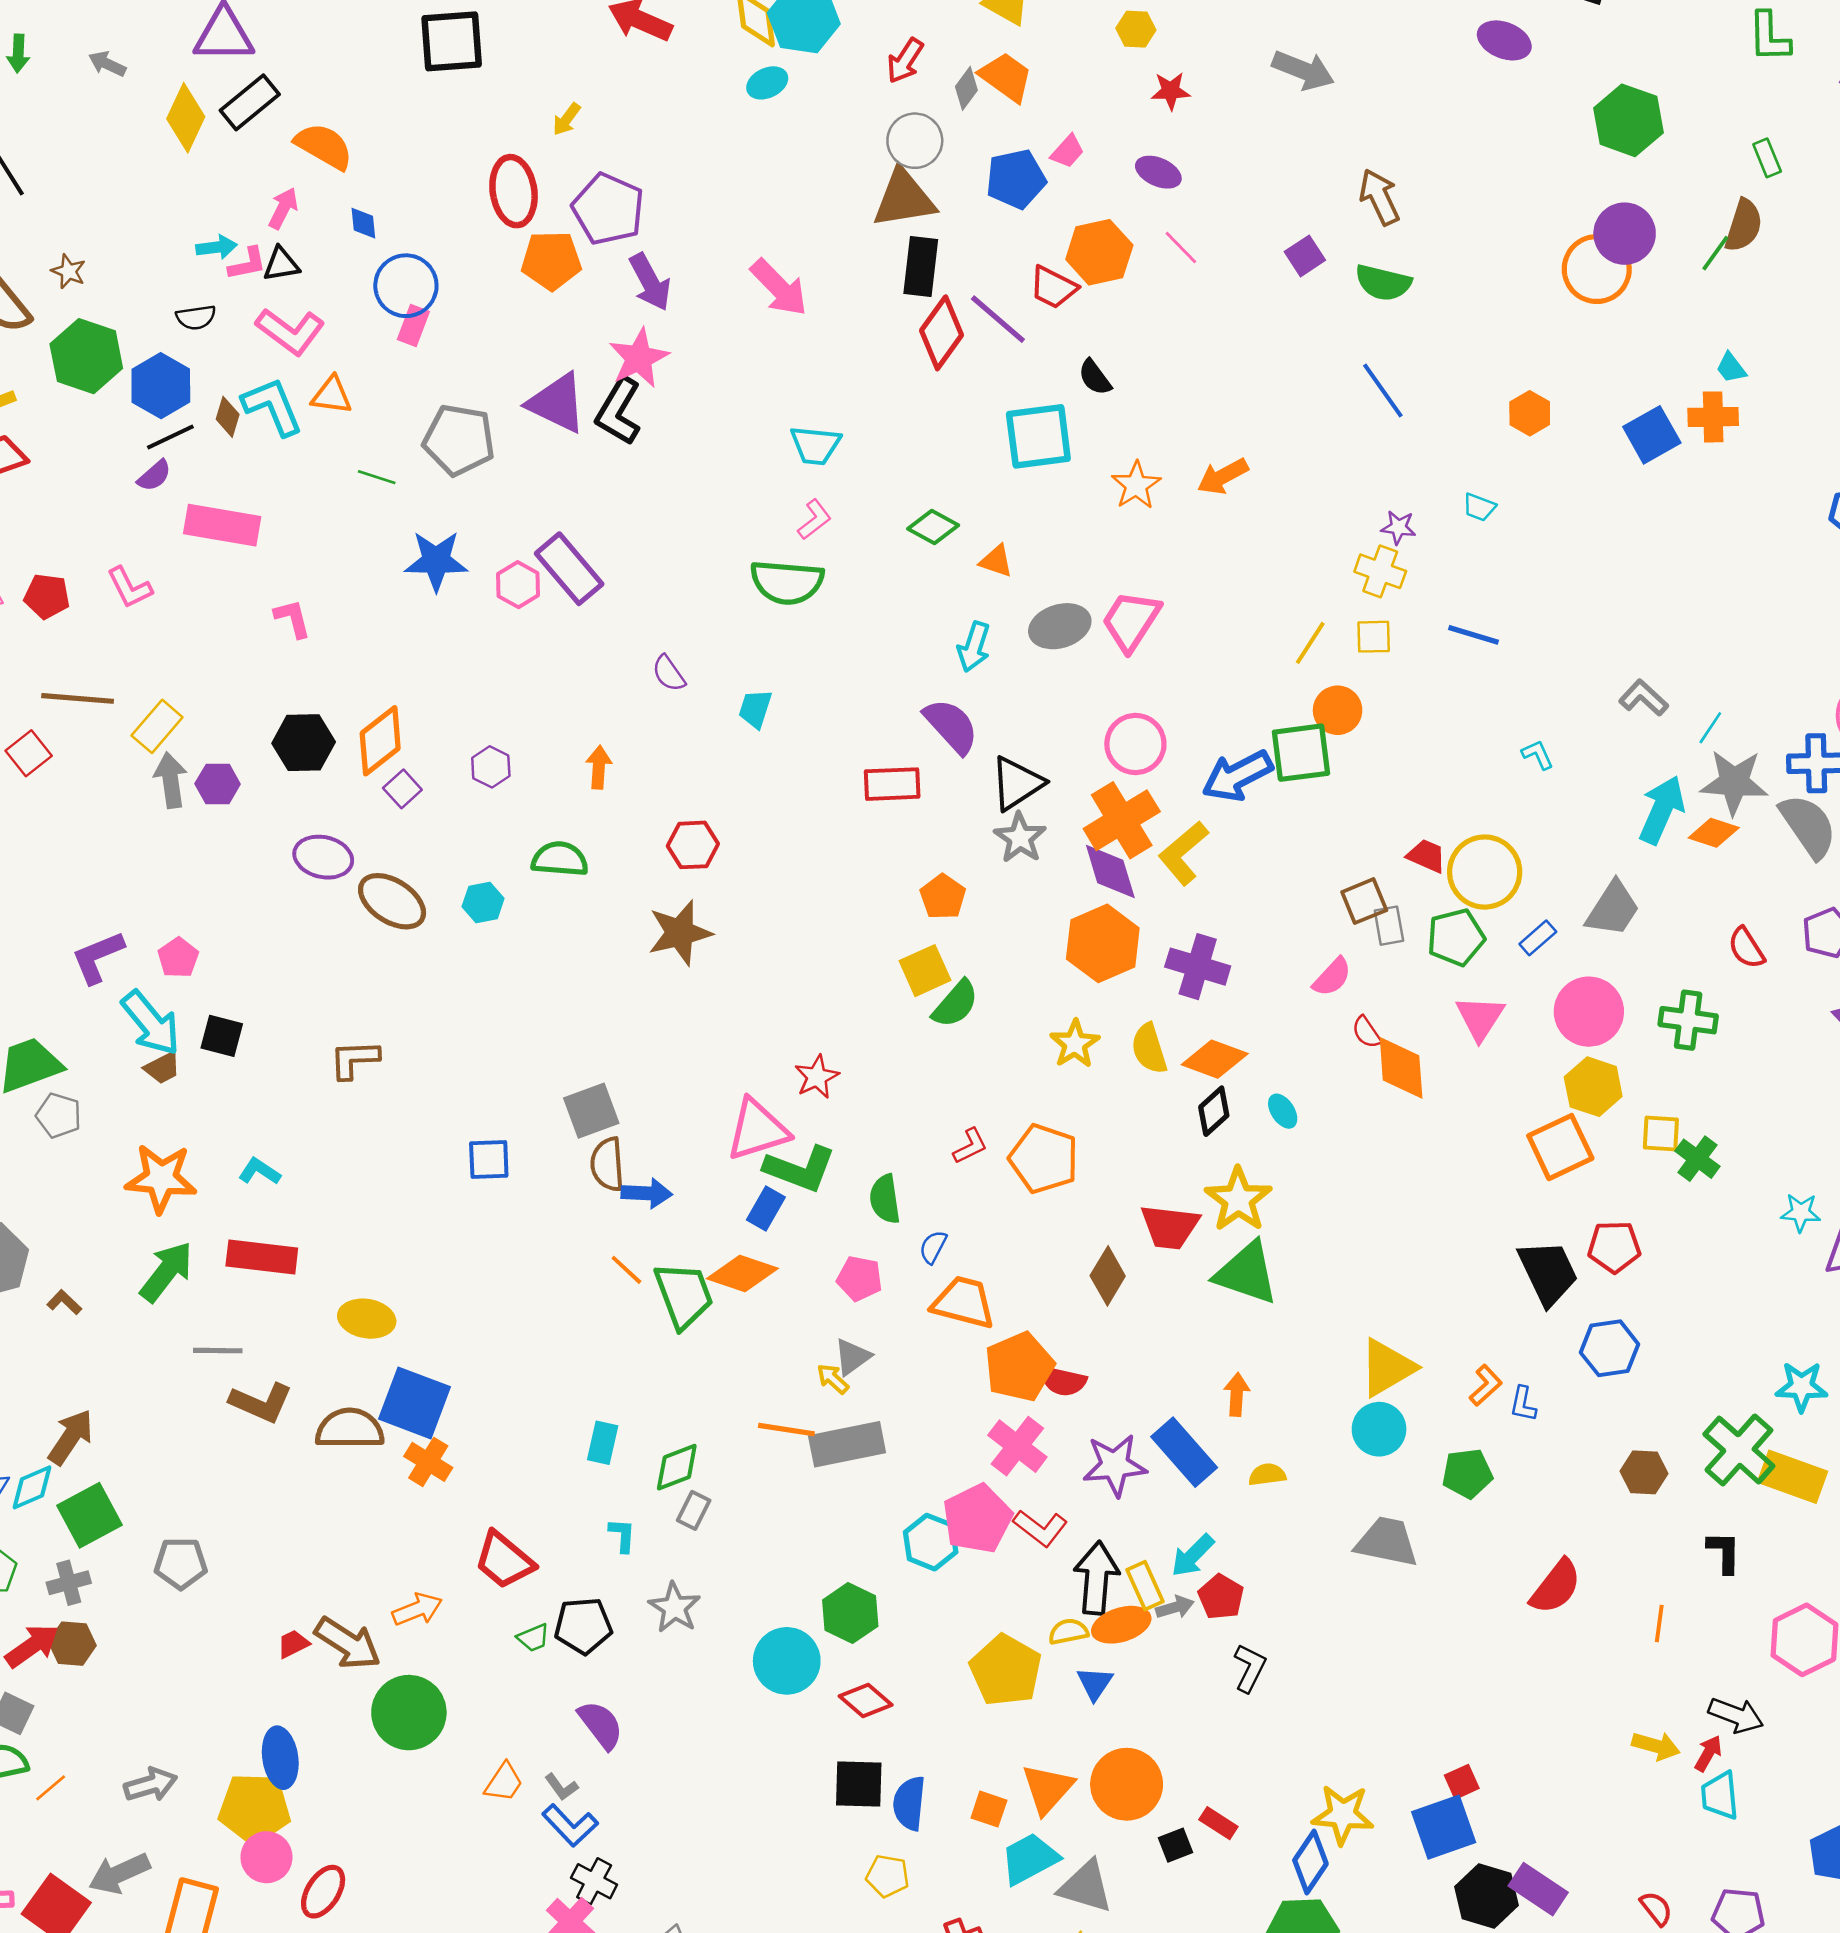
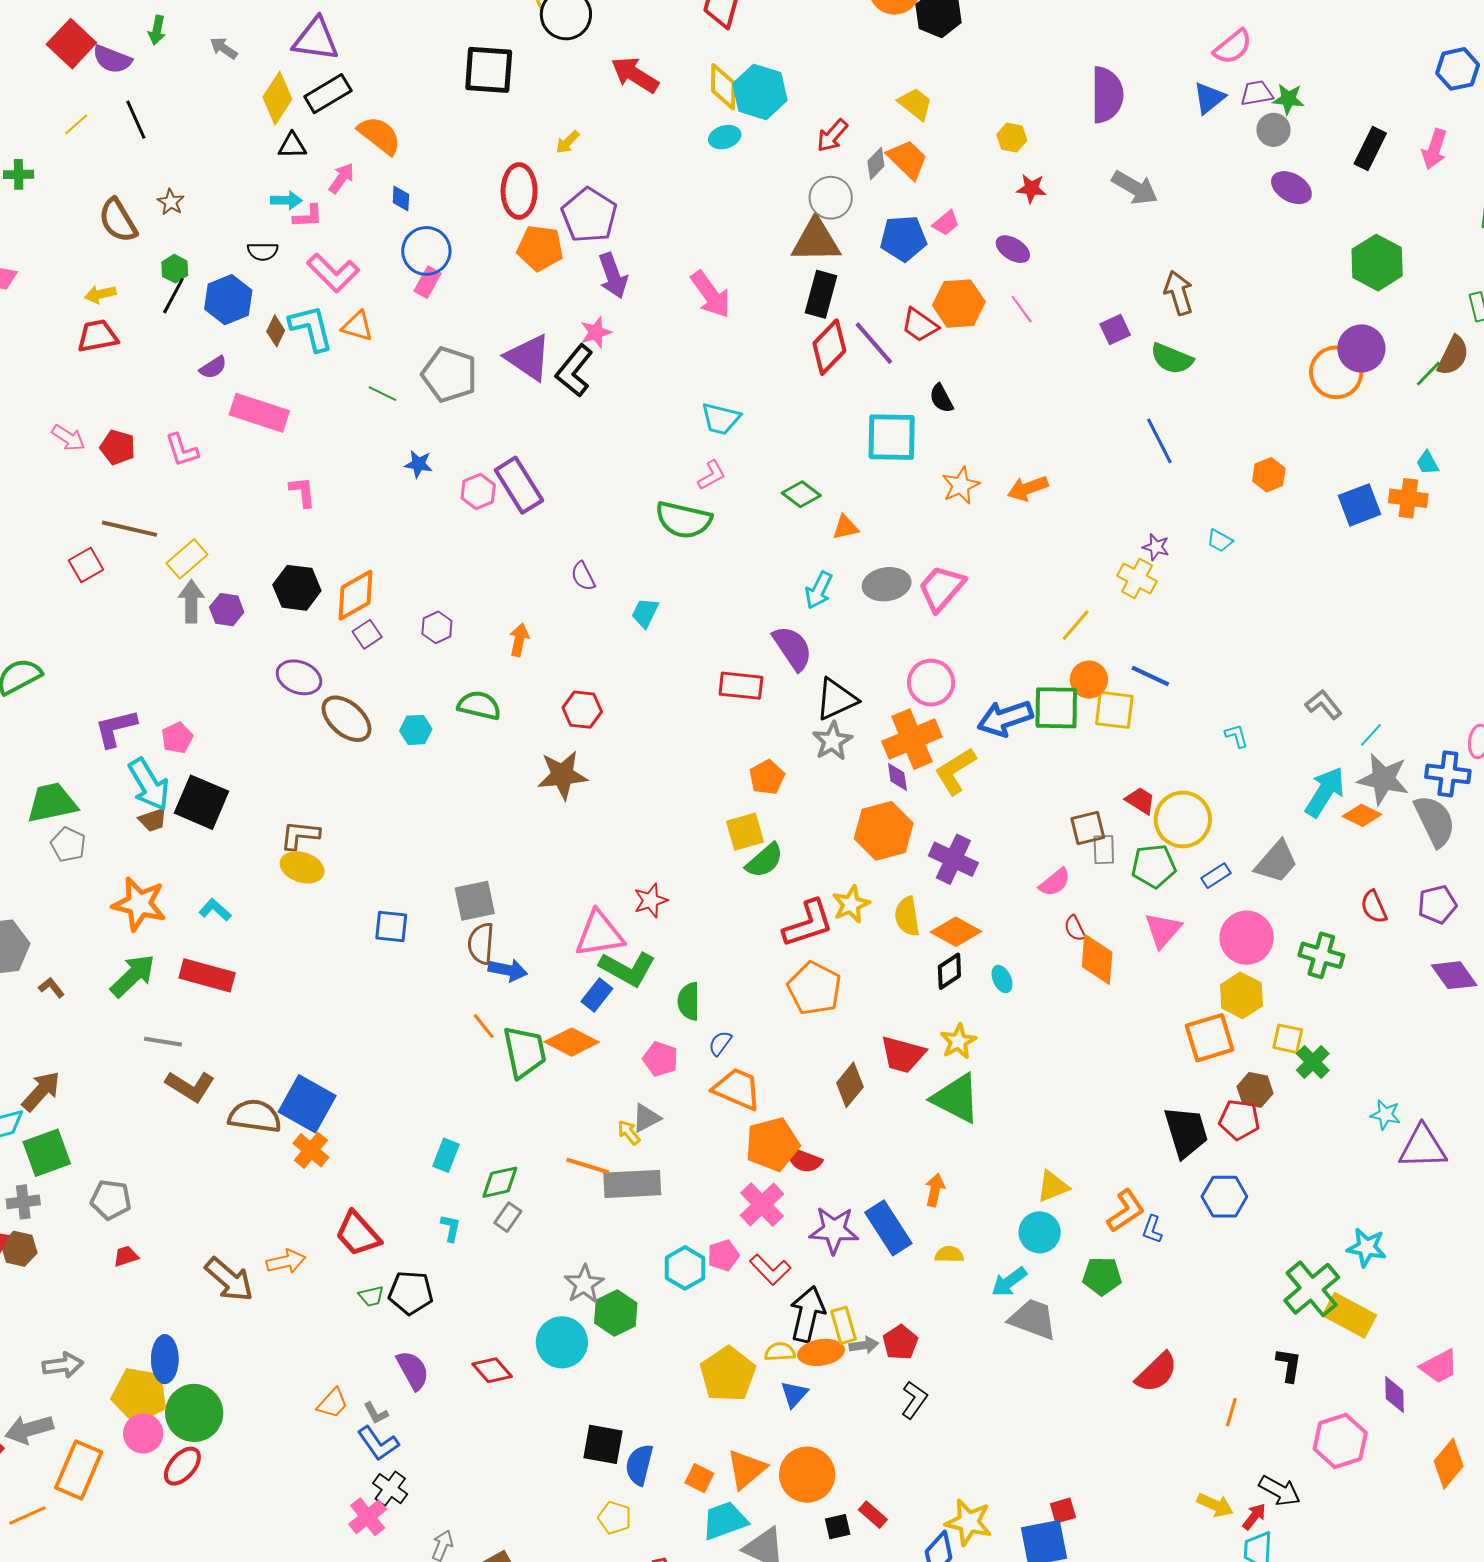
black triangle: (281, 264) -> (292, 146), moved
green hexagon: (86, 356) -> (175, 269), size x0.5
pink star: (639, 358) -> (596, 332), size x0.7
black line: (170, 437) -> (173, 296), moved, turned -45
blue star: (436, 561) -> (418, 464), size x0.6
orange triangle: (996, 561) -> (845, 527), turned -40
blue line: (1474, 635) -> (1150, 676), moved
yellow square: (1374, 637) -> (1114, 710), moved, size x1.4
purple diamond: (1110, 872) -> (897, 777), size x0.6
black square: (222, 1036) -> (201, 802), size x1.6
red L-shape: (970, 1146) -> (808, 924), moved, size x1.8
yellow star: (1238, 1199) -> (958, 1041), size x0.7
yellow ellipse: (367, 1319) -> (302, 867), moved
yellow triangle: (1387, 1368) -> (1053, 1186), size x0.7
orange L-shape: (1486, 1385) -> (1126, 1211), size x1.4
brown hexagon: (1644, 1472) -> (1255, 1090), moved
pink pentagon: (977, 1519) -> (723, 1255), size x0.6
cyan arrow: (1193, 1556) -> (1009, 1282), moved
gray star: (674, 1608) -> (584, 1284), moved
red trapezoid: (293, 1644) -> (126, 1256), moved
red diamond: (866, 1701) -> (492, 1370), moved
green circle: (409, 1713) -> (194, 1413), moved

